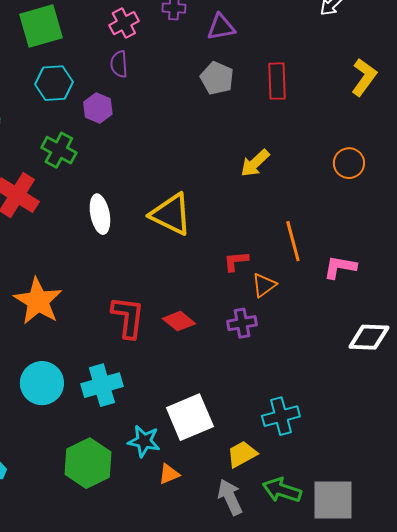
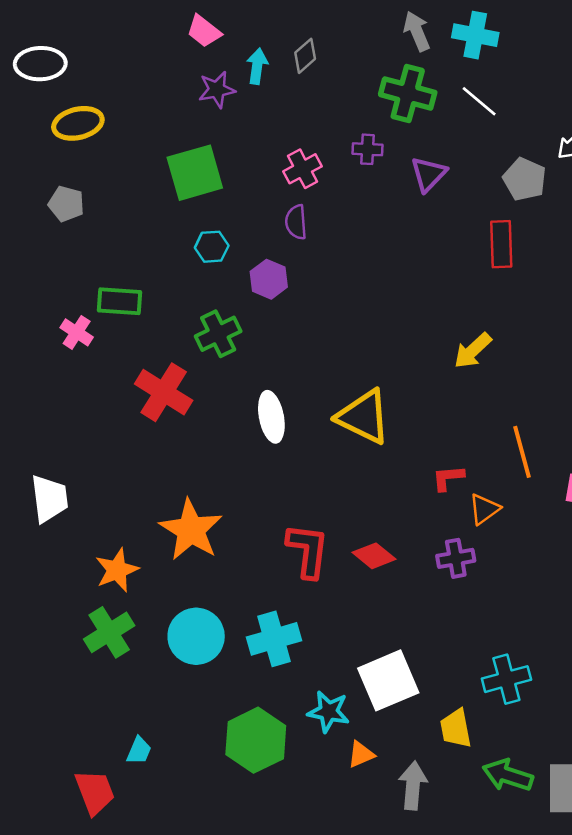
purple triangle: (221, 27) -> (429, 174), turned -36
gray pentagon: (217, 78) -> (525, 179), moved
cyan hexagon: (54, 83) -> (212, 247), size x0.7
green cross: (59, 150) -> (218, 334), turned 36
yellow trapezoid: (242, 454) -> (456, 728), turned -72
gray arrow: (230, 497) -> (413, 786), moved, turned 30

